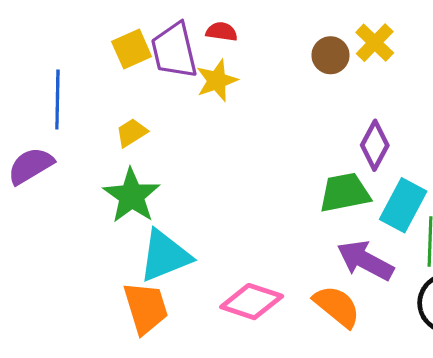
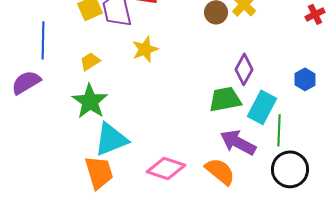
yellow star: (217, 81) -> (145, 49), moved

